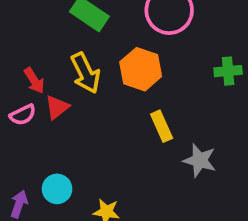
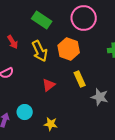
red arrow: (34, 81) -> (13, 42), moved
red triangle: (57, 107) -> (49, 85), moved

